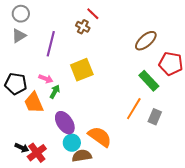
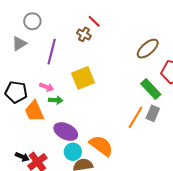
gray circle: (21, 14) -> (32, 21), moved
green arrow: (55, 92) -> (56, 100), turned 64
gray rectangle: (155, 117) -> (153, 113), moved
purple ellipse: (65, 123) -> (66, 132), turned -30

